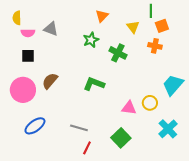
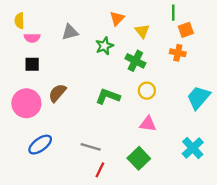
yellow triangle: (133, 27) -> (142, 31), moved
gray triangle: (51, 29) -> (70, 32), moved, turned -35
yellow circle: (150, 103) -> (147, 91), moved

